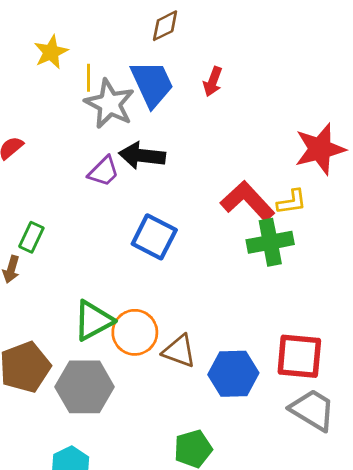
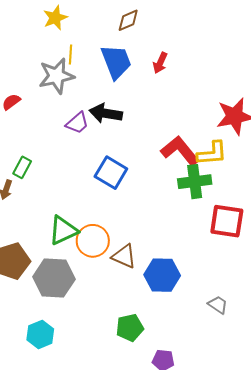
yellow star: (51, 52) -> (55, 18), moved
gray star: (110, 104) -> (56, 76), moved, turned 30
yellow L-shape: (292, 202) -> (212, 153), size x1.4
red square: (299, 356) -> (227, 221), moved
gray trapezoid: (313, 410) -> (218, 305), size x0.6

